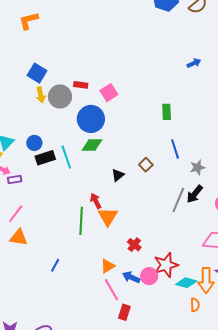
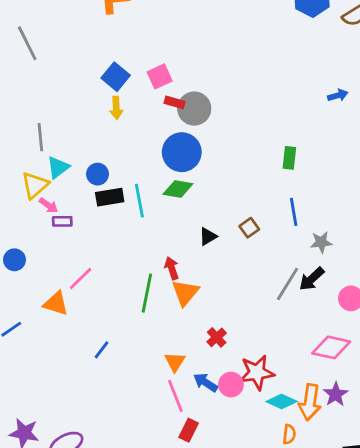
pink square: (109, 93) -> (160, 76), moved
gray circle: (60, 96) -> (194, 109), moved
pink line: (16, 214) -> (81, 279), moved
orange triangle: (108, 266) -> (175, 362), turned -35

